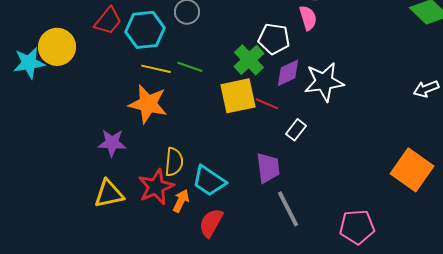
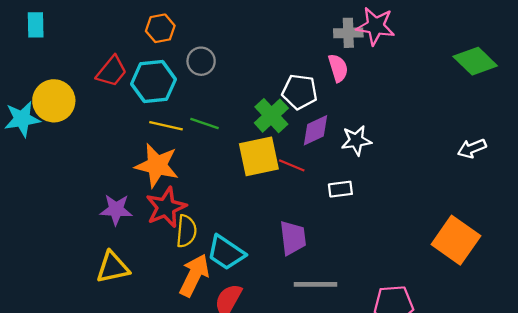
white star: (324, 82) -> (356, 140), size x0.7
white rectangle: (296, 130) -> (340, 189), moved, turned 45
red star: (156, 187) -> (166, 207), moved
orange arrow: (181, 201) -> (194, 275), size x1.6
gray line: (288, 209) -> (315, 284), turned -63

